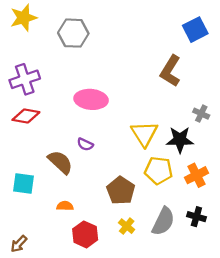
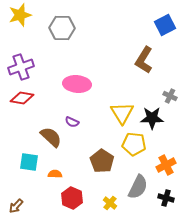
orange cross: (196, 175) -> (166, 165), moved
cyan square: (24, 183) -> (29, 162), moved
black cross: (196, 217) -> (166, 198), moved
yellow cross: (127, 226) -> (110, 203), moved

